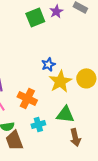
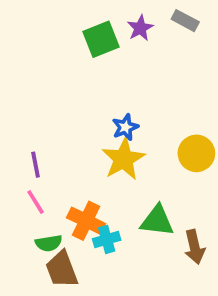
yellow star: (60, 81) -> (123, 159), moved
orange cross: (27, 98) -> (86, 221), moved
brown arrow: (75, 137) -> (195, 247), moved

